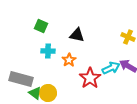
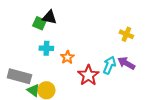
black triangle: (77, 35) -> (49, 17), moved
cyan arrow: (111, 68) -> (109, 65), turned -42

